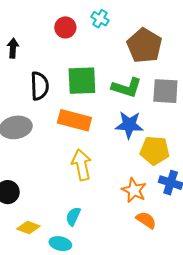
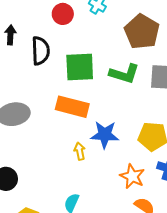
black semicircle: (40, 86) -> (41, 51), moved
blue star: (129, 125) -> (105, 135), moved
yellow arrow: (82, 165) -> (80, 151), size x0.6

